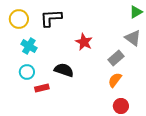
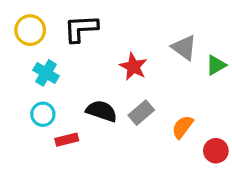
green triangle: (136, 12) -> (216, 65), moved
gray triangle: (133, 38) -> (184, 48), moved
gray rectangle: (116, 58) -> (141, 113), moved
red circle: (121, 106) -> (216, 151), moved

